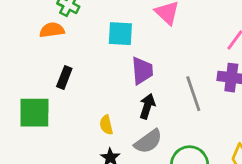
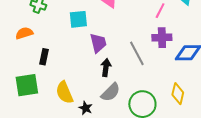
orange semicircle: (52, 30) -> (24, 33), moved
yellow semicircle: (106, 125) -> (64, 92), moved, size x1.6

